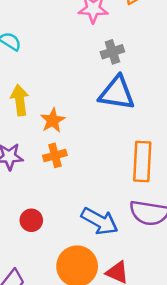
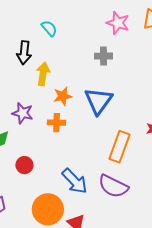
gray cross: (112, 52) -> (103, 56), moved
blue triangle: (117, 93) -> (98, 101), moved, turned 40

